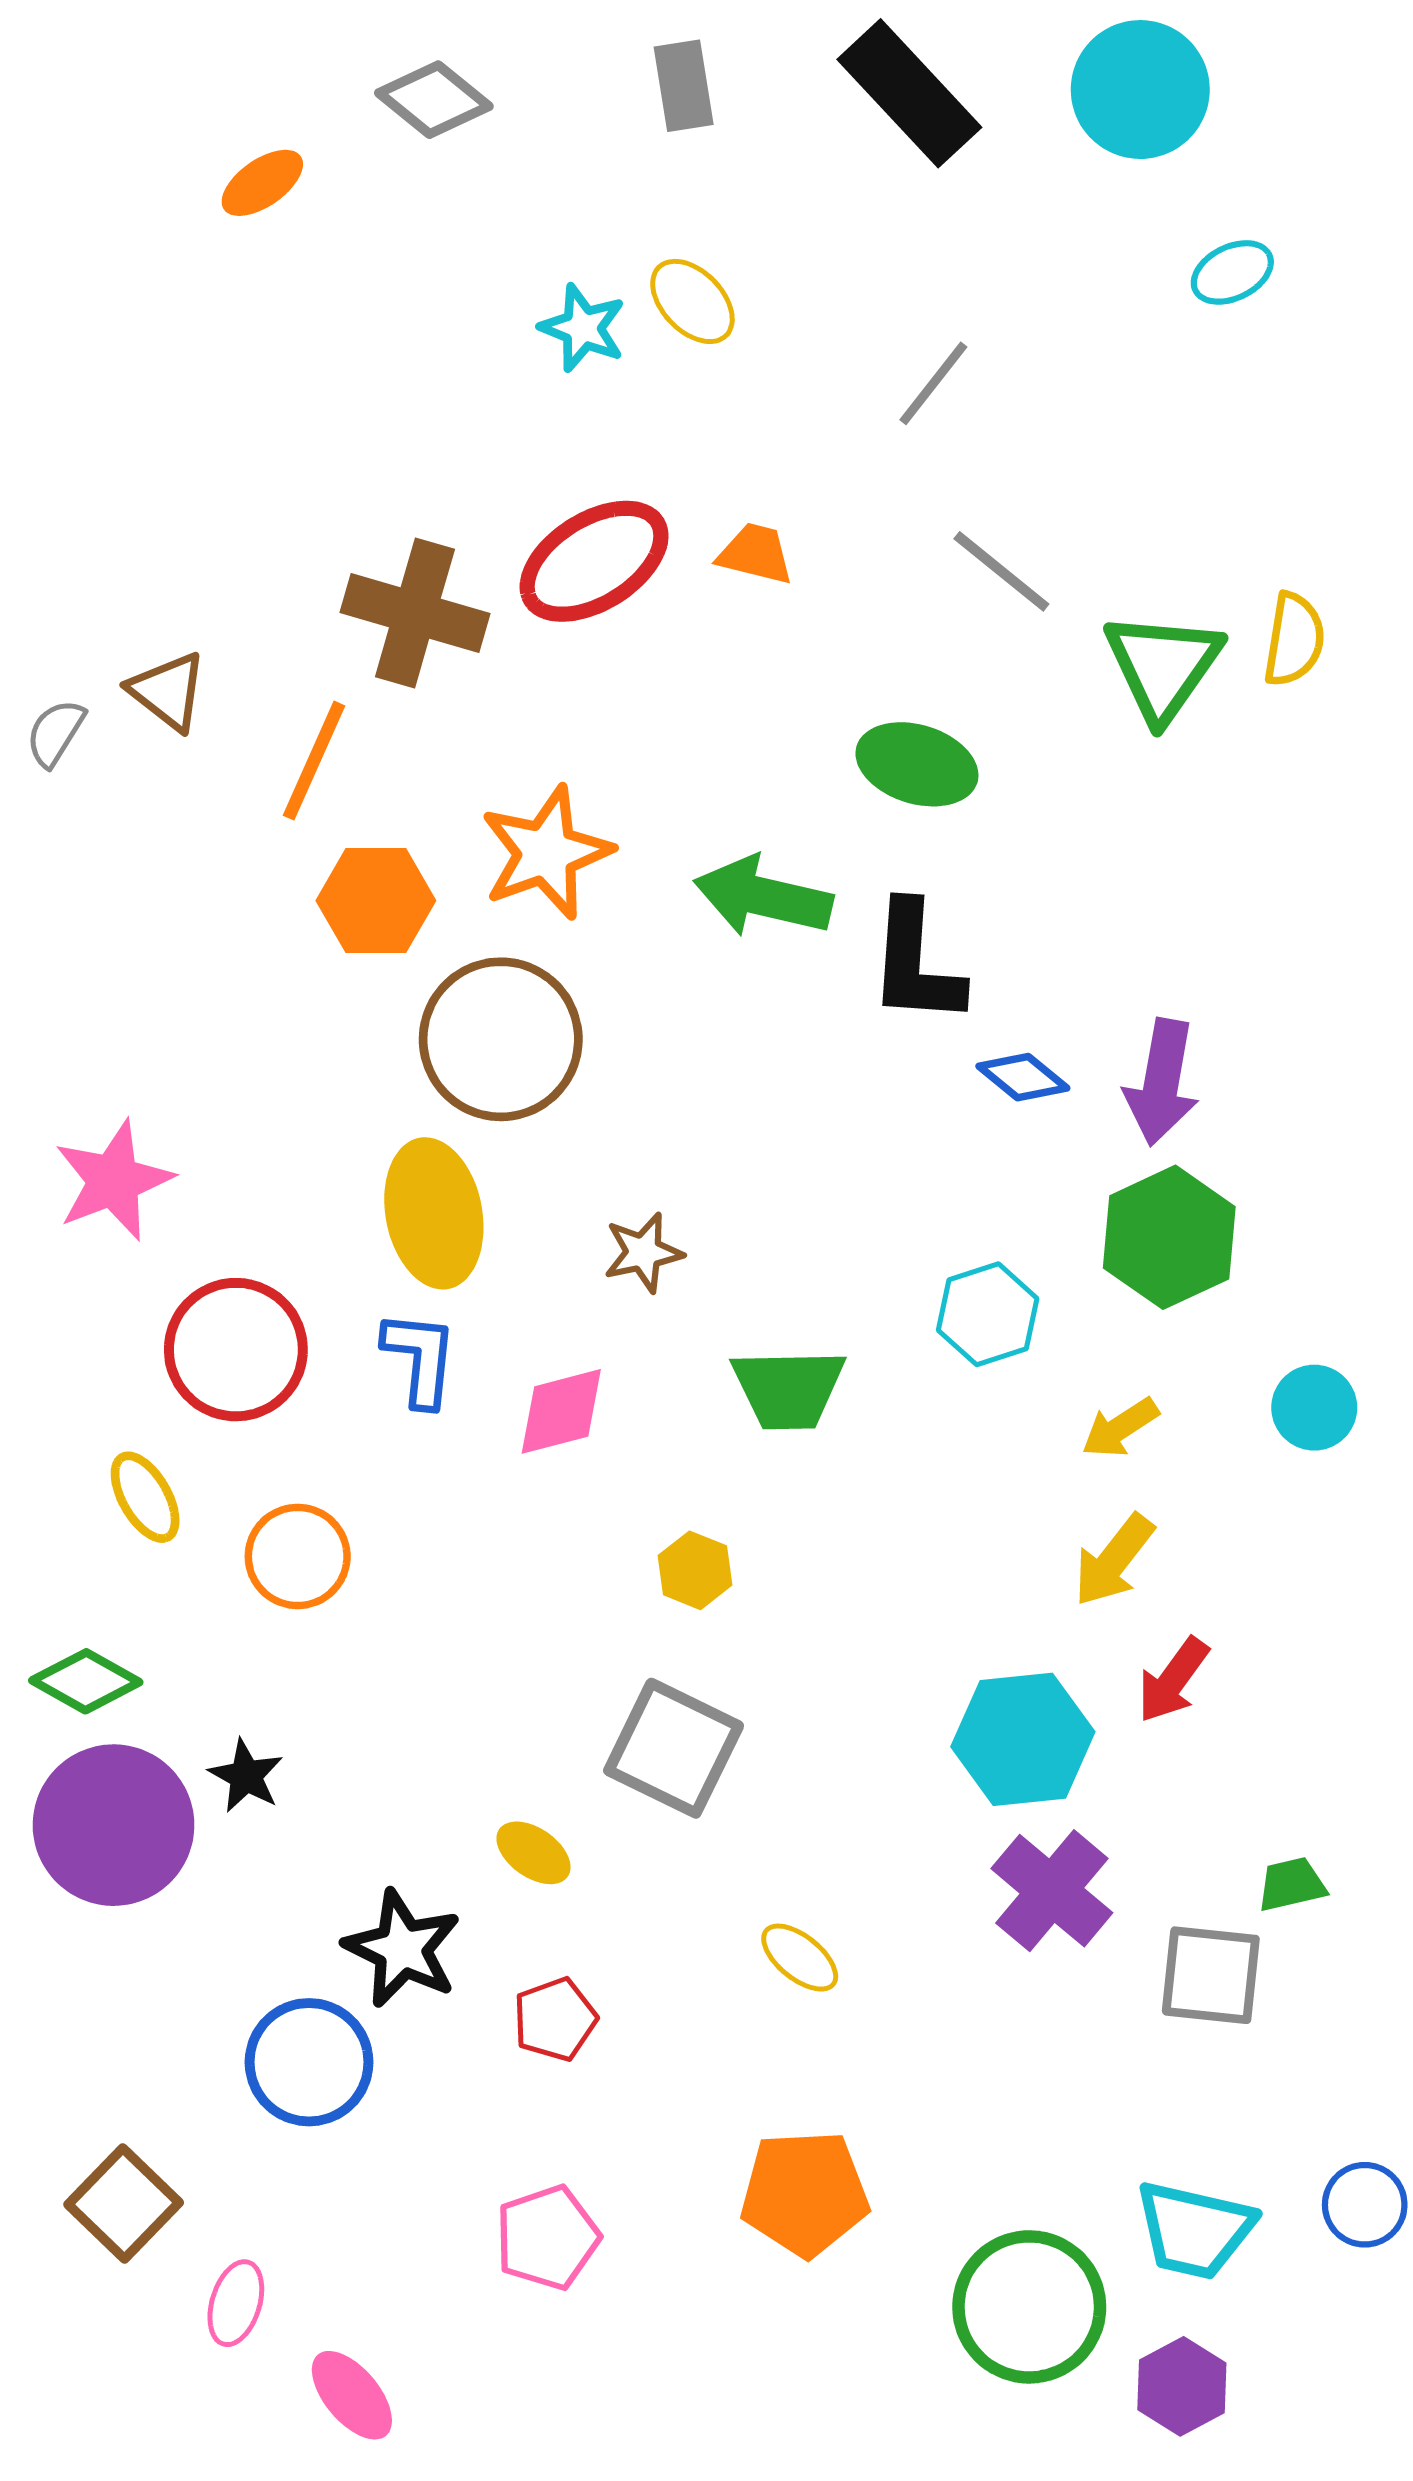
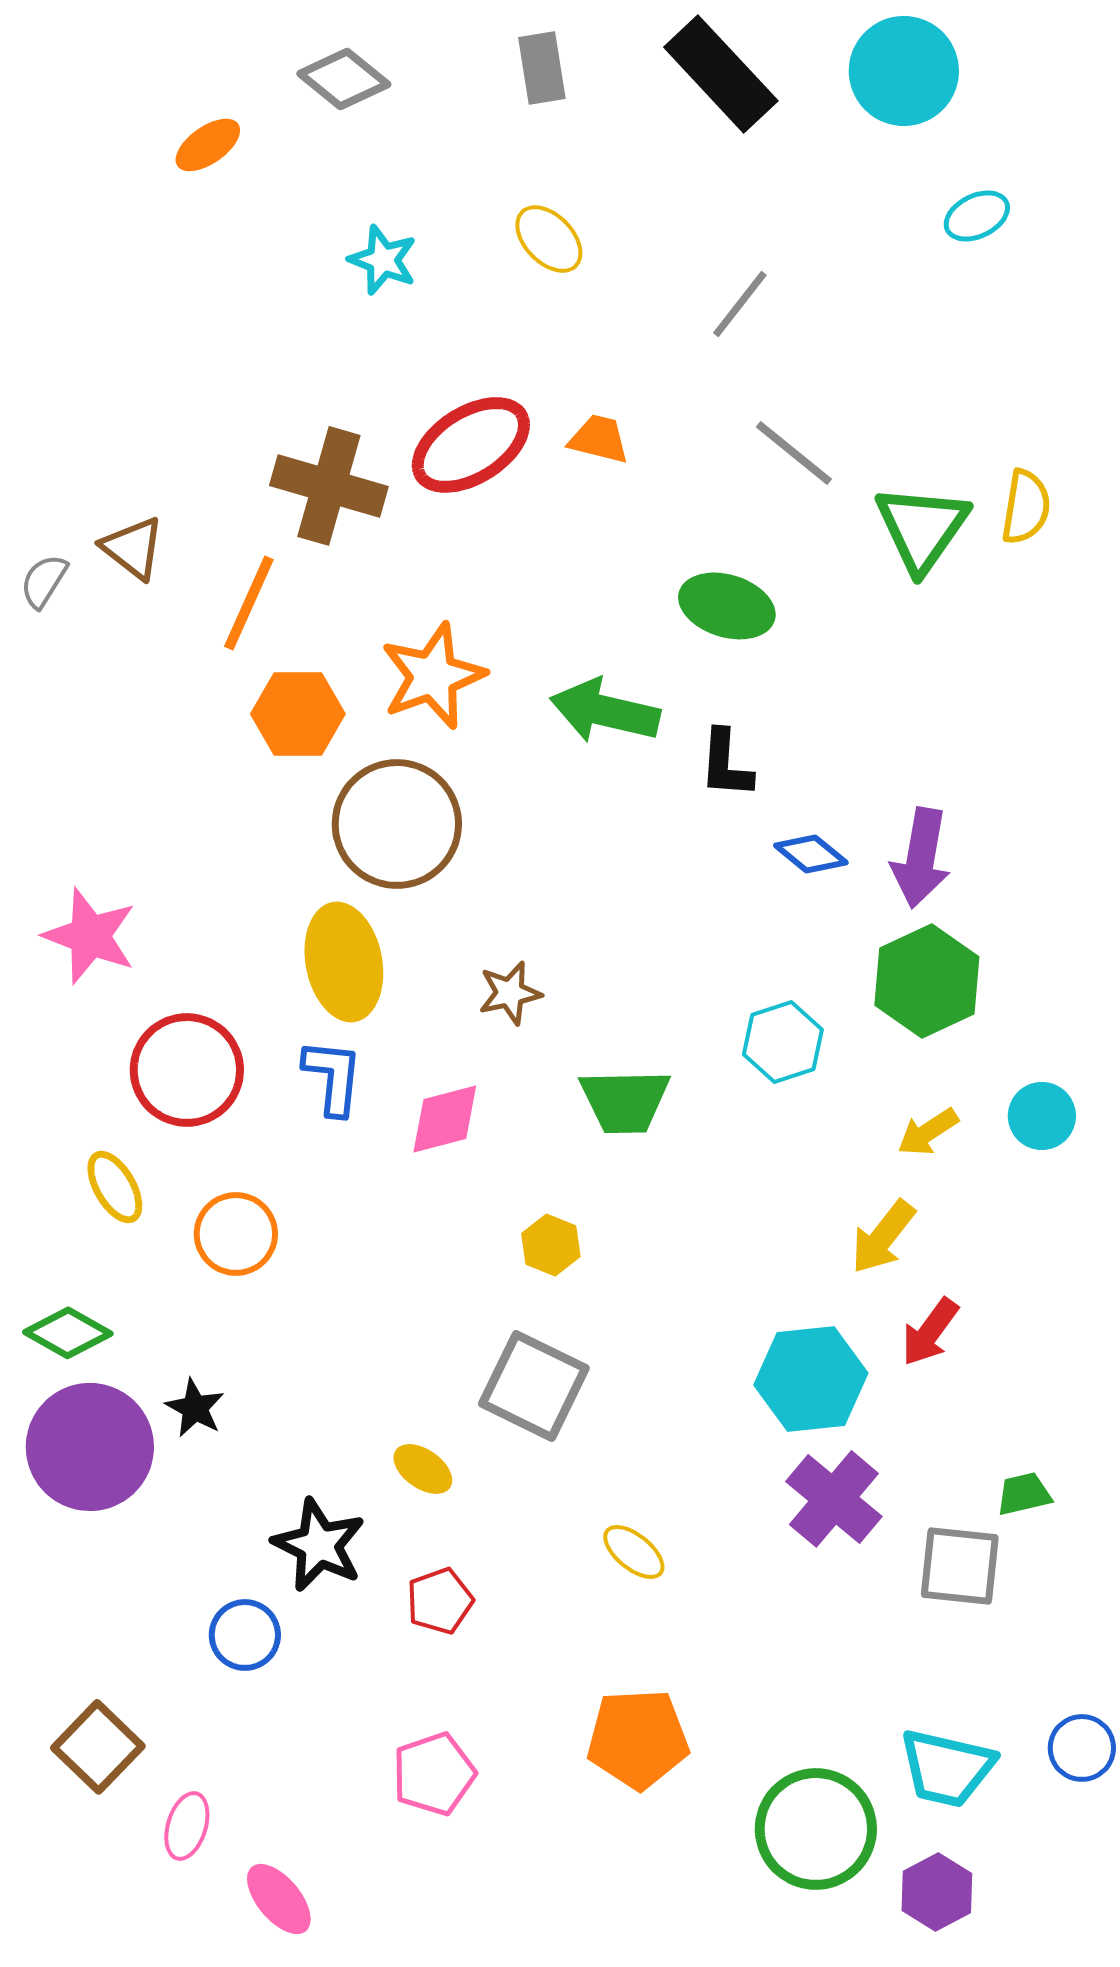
cyan star: (583, 328) -> (383, 260), moved
black L-shape: (916, 964) -> (726, 764), size x0.7
pink star: (114, 1181) -> (90, 936), turned -30
yellow arrow: (1120, 1428) -> (928, 1132), moved
blue circle: (309, 2062) -> (245, 1635), size x0.7

